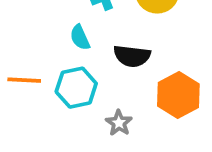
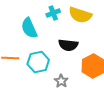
cyan semicircle: (80, 37) -> (29, 28), moved, size x1.5

